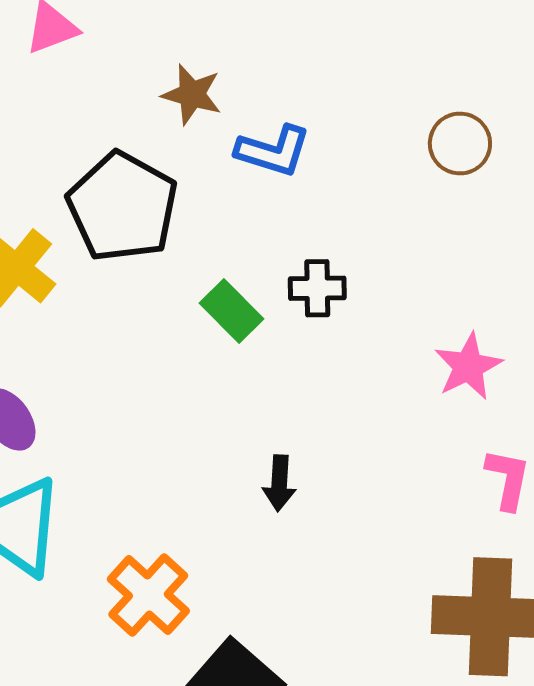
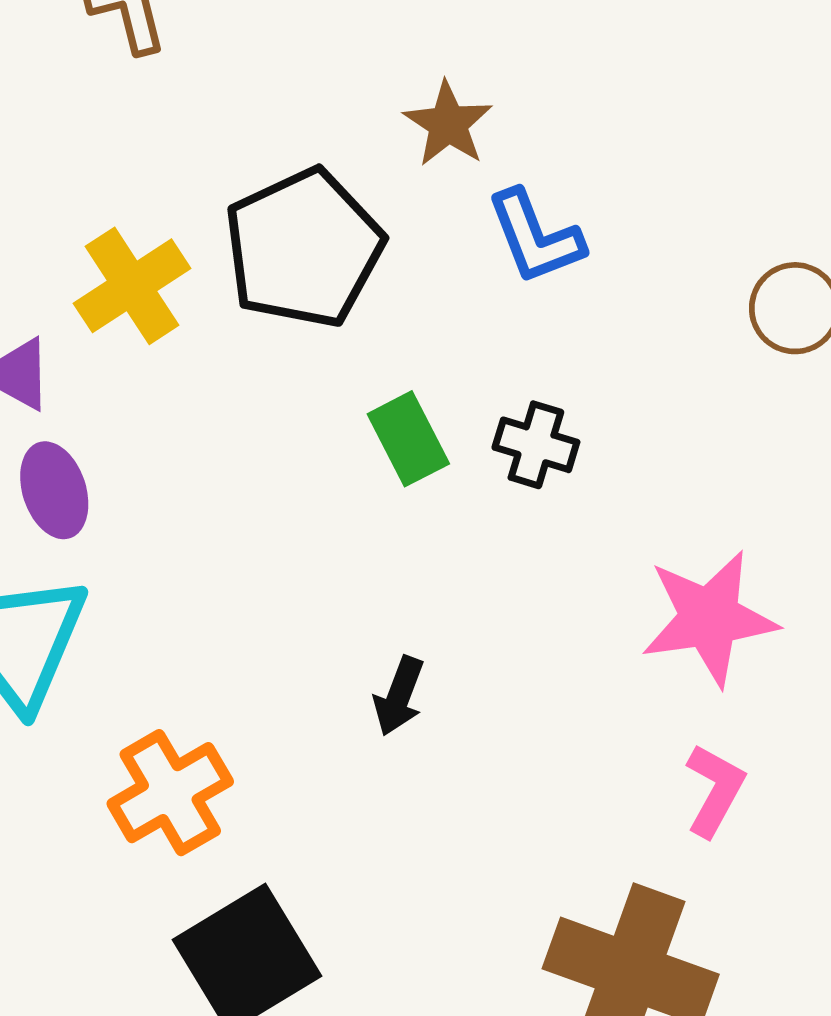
blue L-shape: (273, 151) -> (535, 237), turned 34
pink star: (468, 366) -> (709, 618), size x1.4

